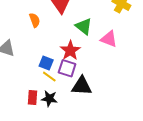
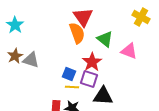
orange semicircle: (35, 20) -> (77, 33), moved, size x1.5
yellow line: (49, 77) -> (72, 87), turned -32

